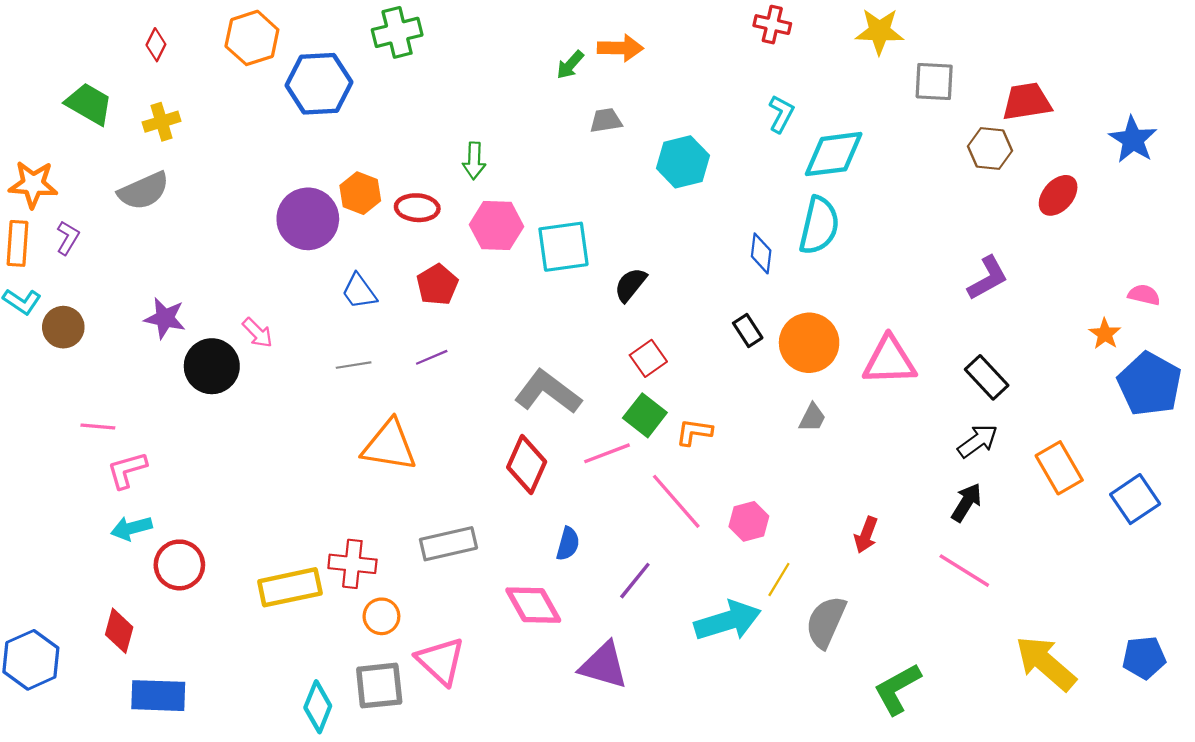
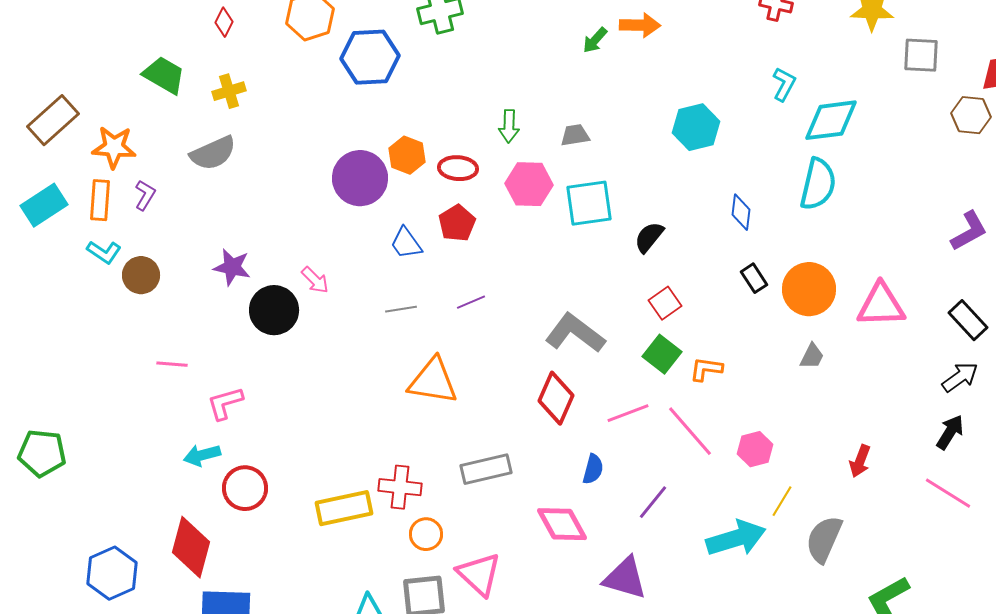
gray trapezoid: (606, 121) -> (575, 135), moved
blue diamond: (761, 253) -> (741, 212), moved
red pentagon: (437, 285) -> (457, 223), moved
pink line: (607, 453) -> (628, 413), moved
pink L-shape: (127, 470) -> (225, 403), moved
red diamond: (119, 631) -> (191, 547), size x1.5

